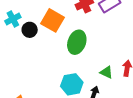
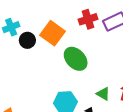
green ellipse: (77, 42) -> (76, 59), turned -70

